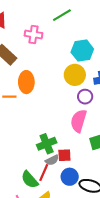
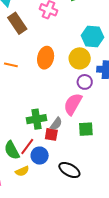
orange ellipse: (26, 82) -> (46, 58), moved
gray semicircle: (52, 160) -> (56, 124), moved, turned -40
blue circle: (70, 177) -> (40, 156), moved

